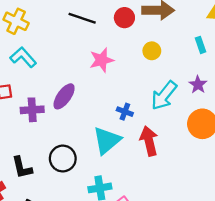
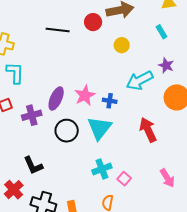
cyan L-shape: (23, 57) -> (15, 73), turned 55
pink star: (102, 60) -> (85, 95), moved
cyan arrow: (164, 95) -> (140, 80), turned 36
red arrow: (149, 141) -> (148, 130), moved
black circle: (63, 159) -> (67, 131), moved

